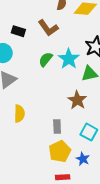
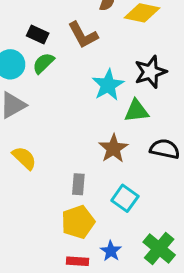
green semicircle: (46, 59) -> (43, 63), moved
yellow semicircle: (19, 114) -> (24, 158), turned -54
blue star: (83, 159) -> (111, 251), moved

